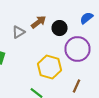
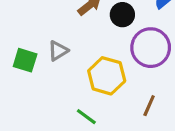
gray triangle: (18, 32) -> (58, 51), moved

